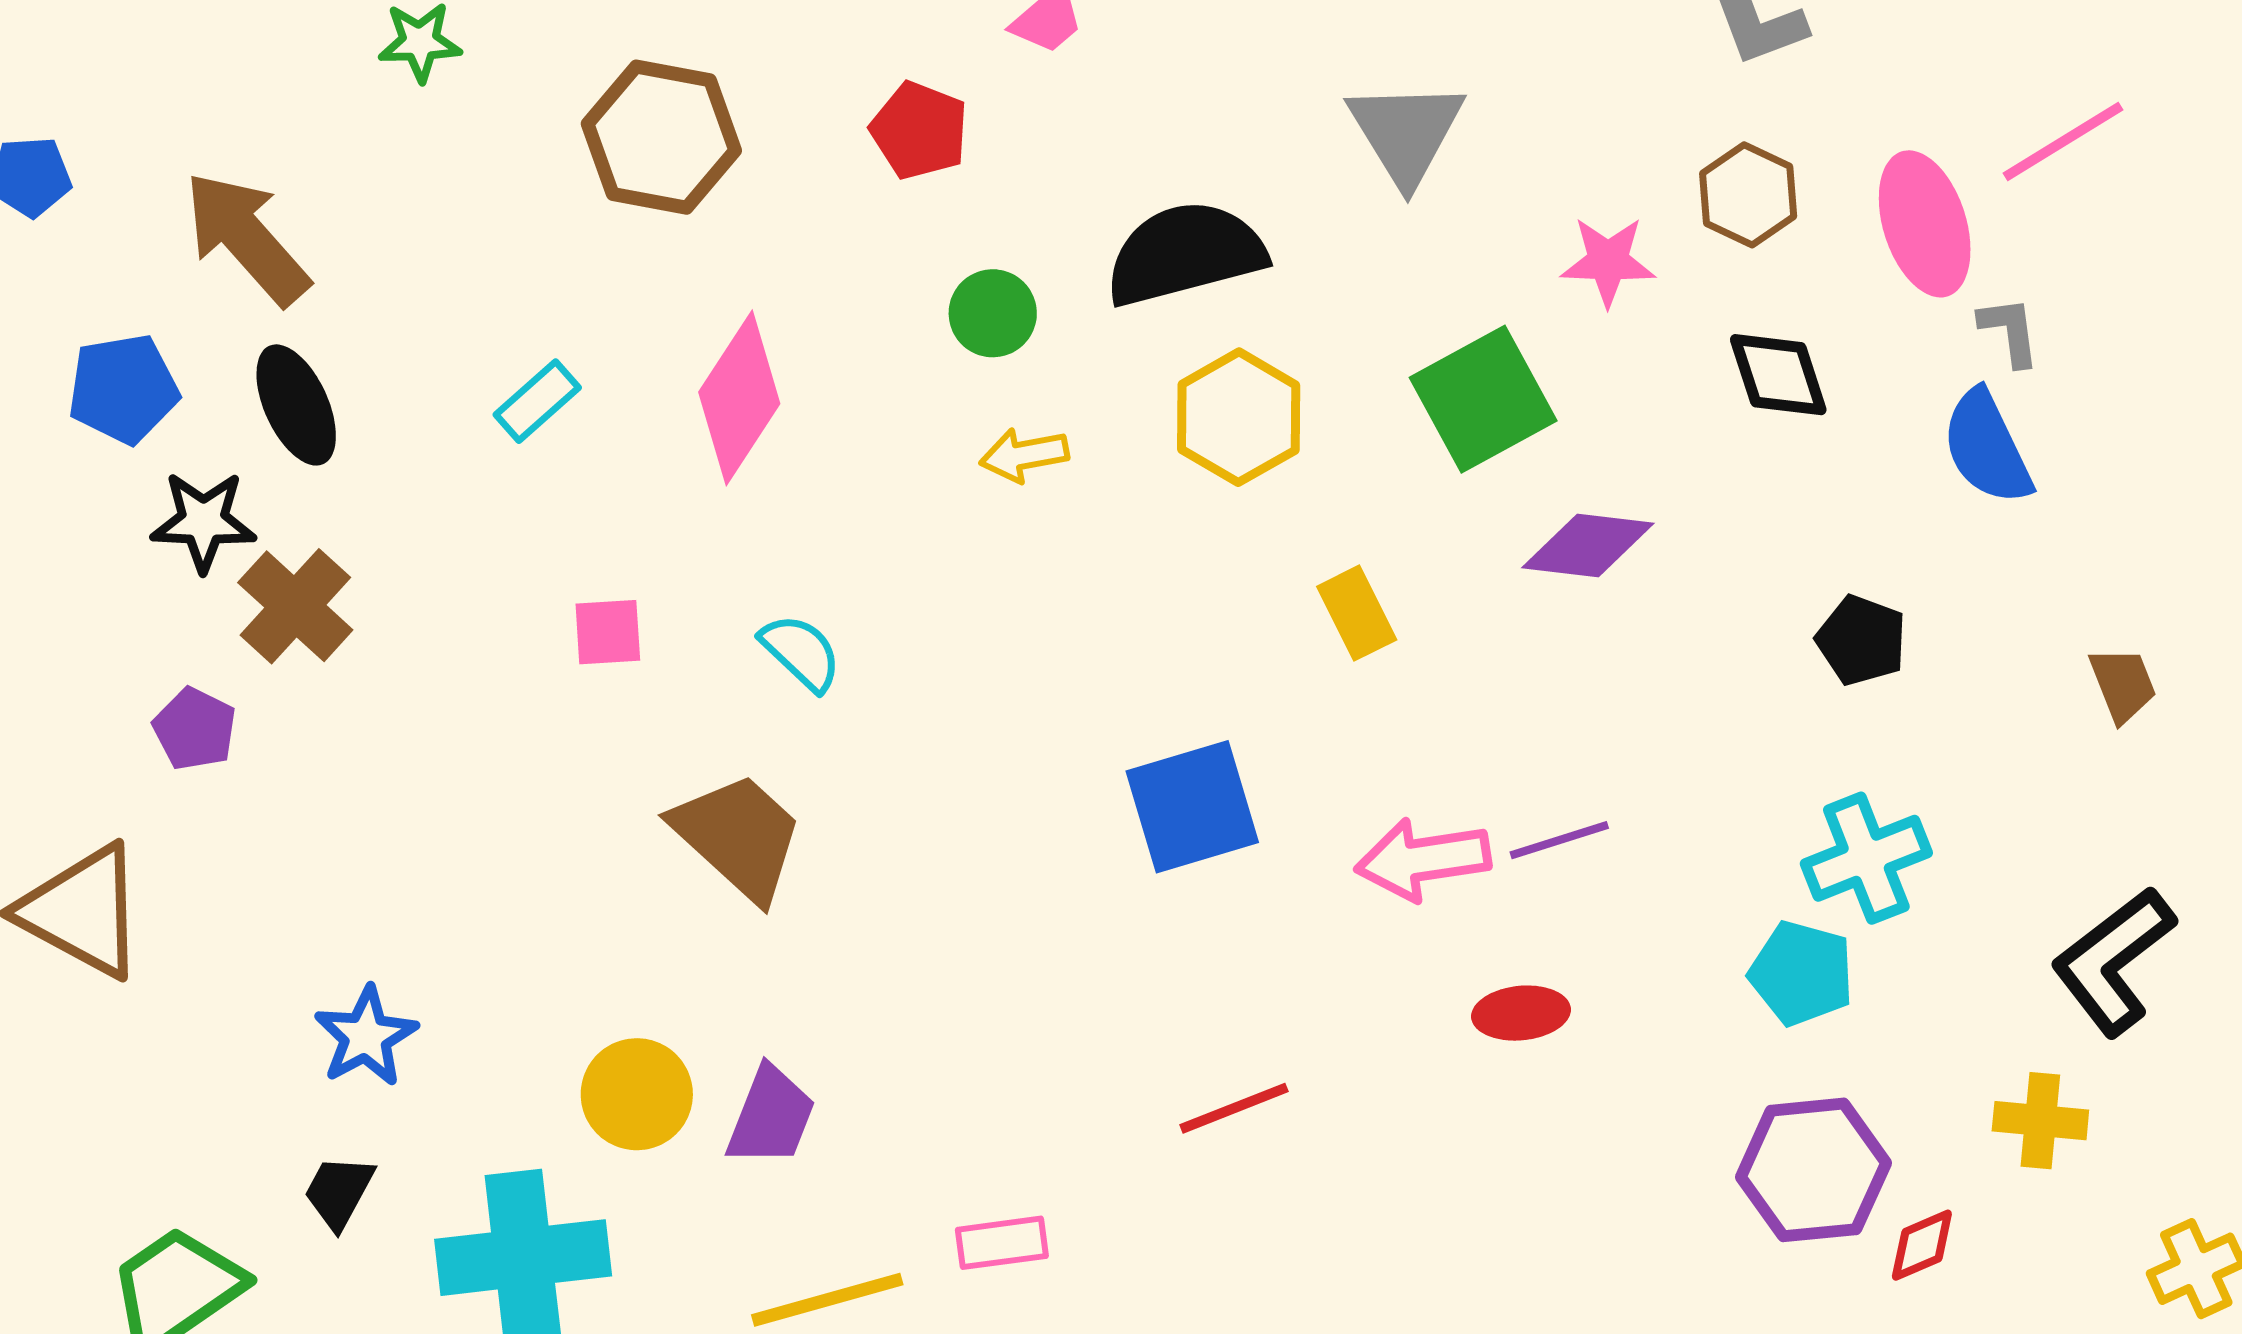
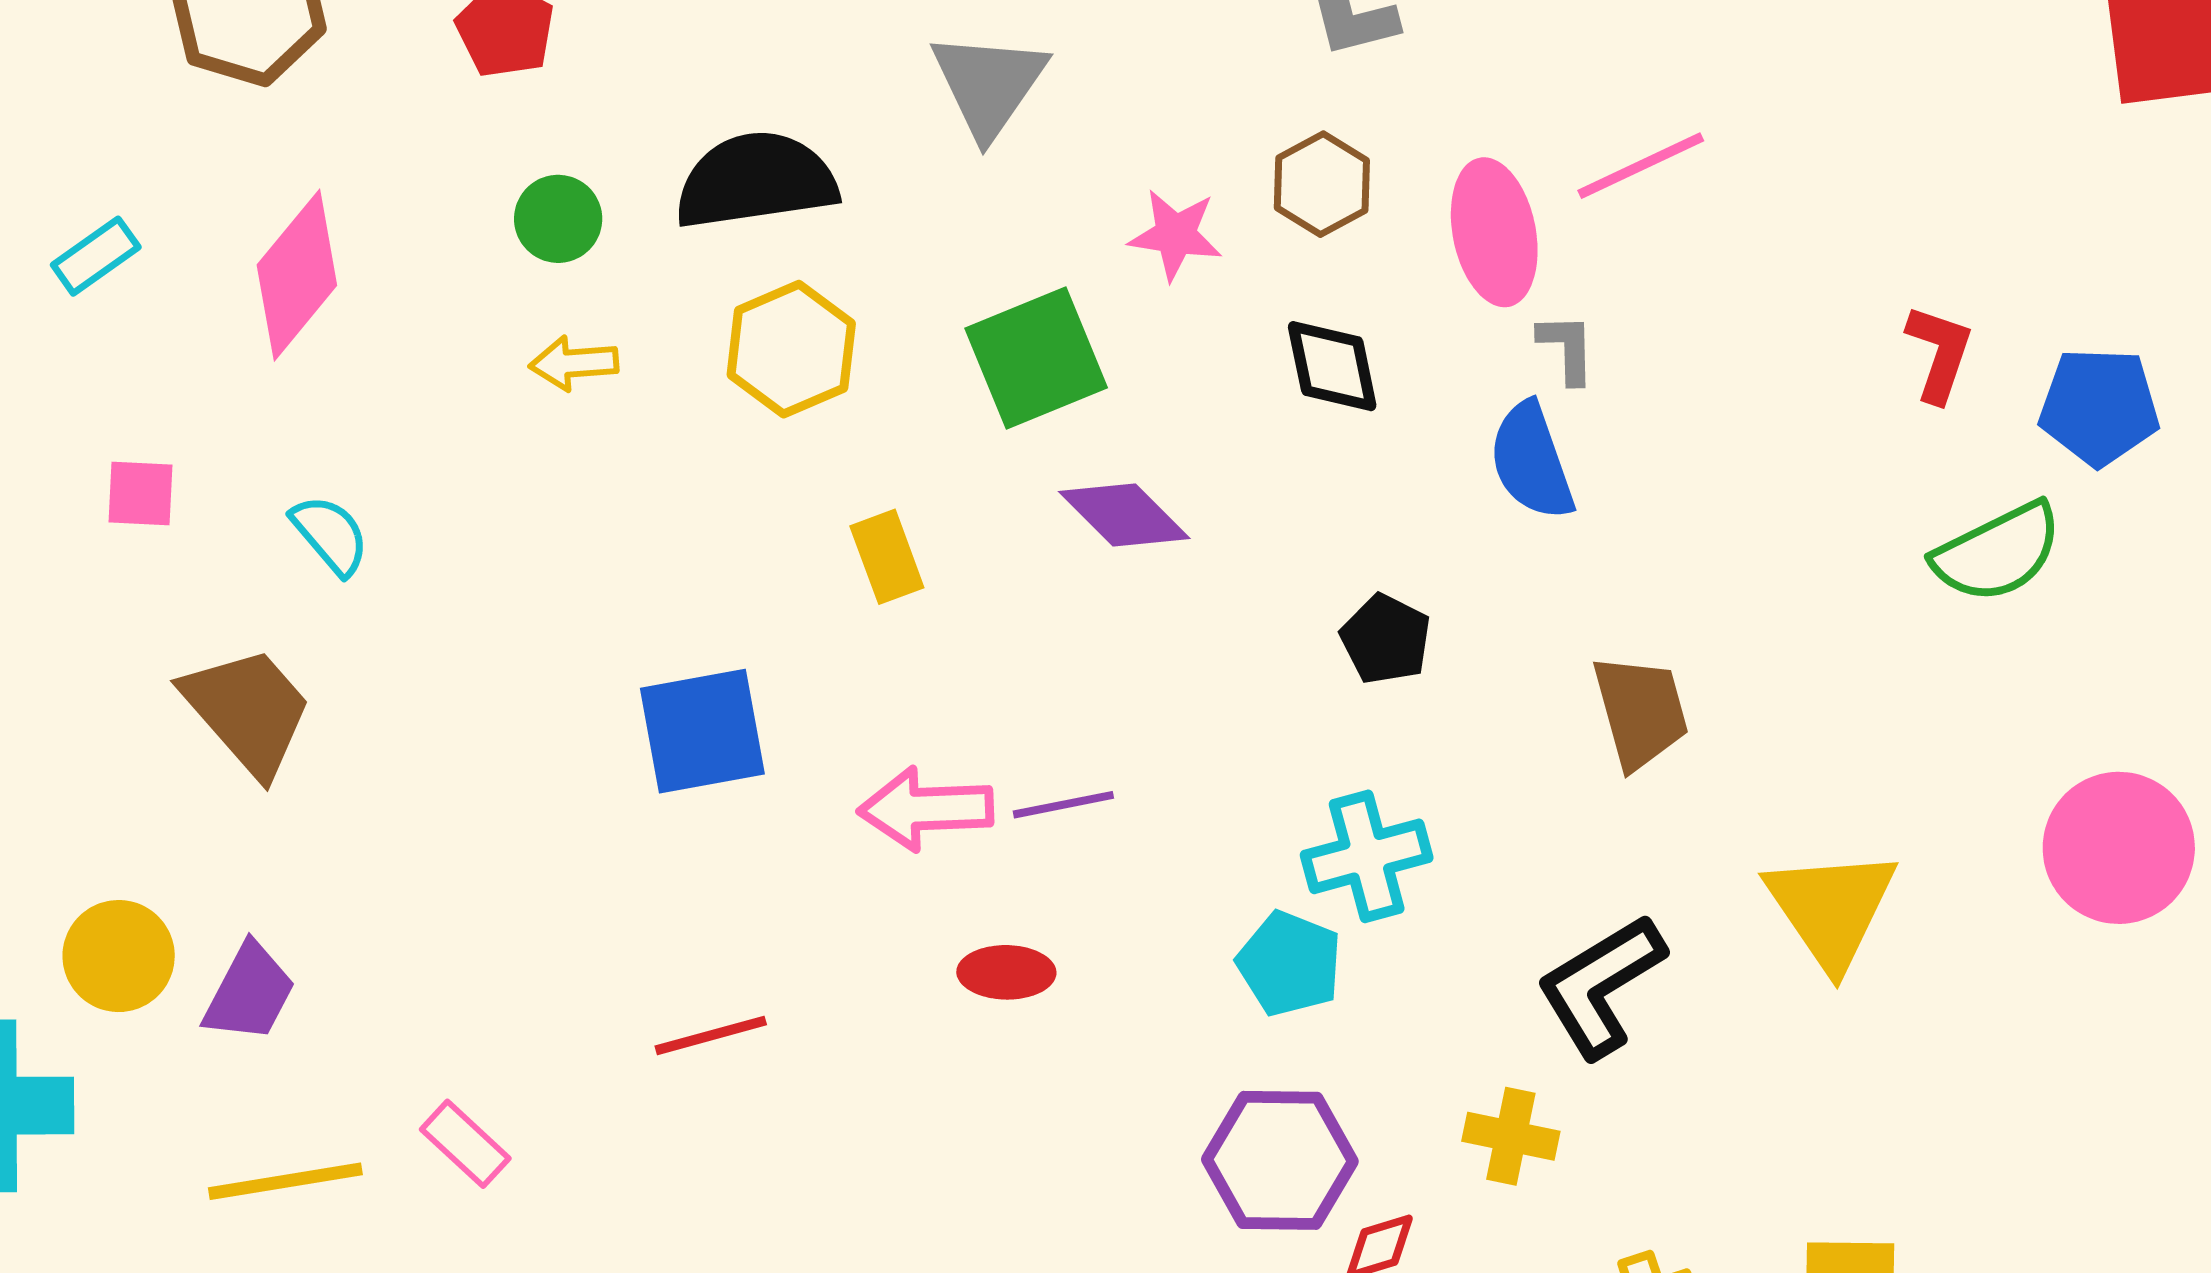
purple diamond: (1588, 546) -> (1124, 515), turned 32
brown trapezoid: (2123, 684) -> (1641, 712), size x1.5
pink rectangle: (1002, 1243) -> (465, 1144), turned 44

